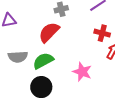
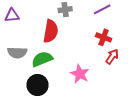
red semicircle: (49, 32) -> (51, 31), turned 140

